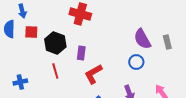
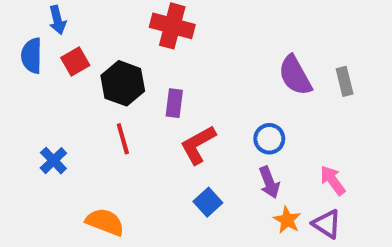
red square: (31, 32) -> (75, 62), turned -32
blue circle: (136, 62) -> (269, 139), moved
blue cross: (20, 82) -> (53, 161), turned -32

